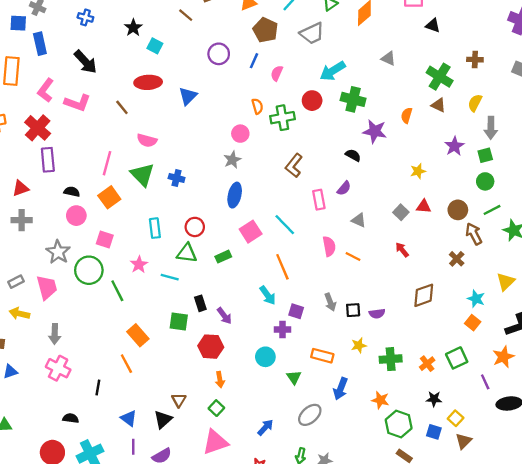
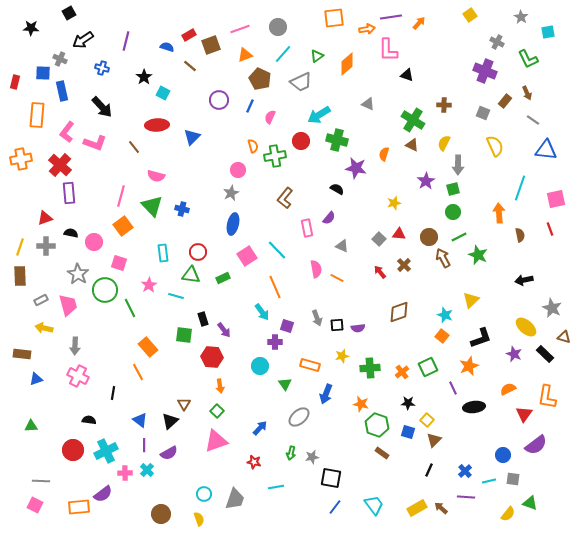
black semicircle: (72, 192) -> (71, 233), moved
brown cross: (457, 259) -> (404, 265), moved

